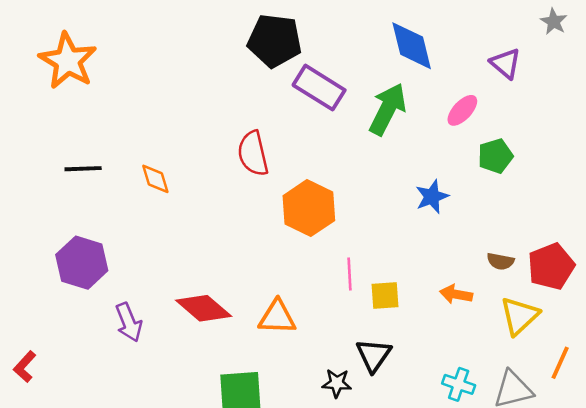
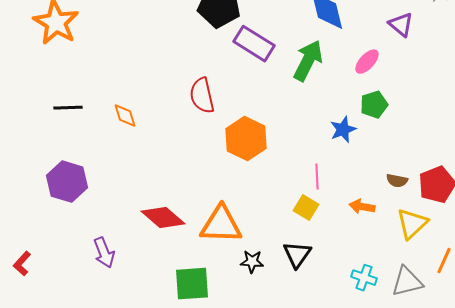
green pentagon: (495, 156) -> (374, 105), moved
pink line: (349, 274) -> (317, 177), moved
yellow square: (385, 296) -> (306, 208), turned 35
orange triangle: (277, 317) -> (221, 225), size x1.4
purple arrow: (129, 322) -> (104, 253), moved
black star: (337, 383) -> (252, 262), moved

